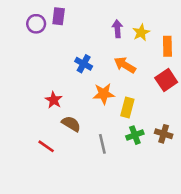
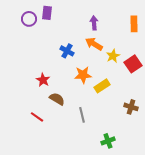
yellow star: (141, 33) -> (113, 56), moved
orange rectangle: (167, 46) -> (134, 24), moved
orange arrow: (125, 65) -> (94, 44), moved
yellow rectangle: (127, 108) -> (102, 86), turned 42
green cross: (135, 135) -> (108, 141), moved

